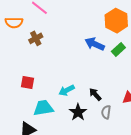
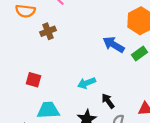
cyan arrow: (67, 90) -> (87, 83), moved

